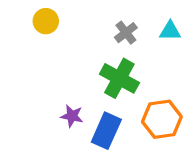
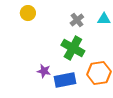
blue rectangle: (106, 131) -> (65, 80), turned 55

